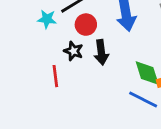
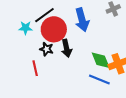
red circle: (86, 25) -> (54, 29), size x1.6

